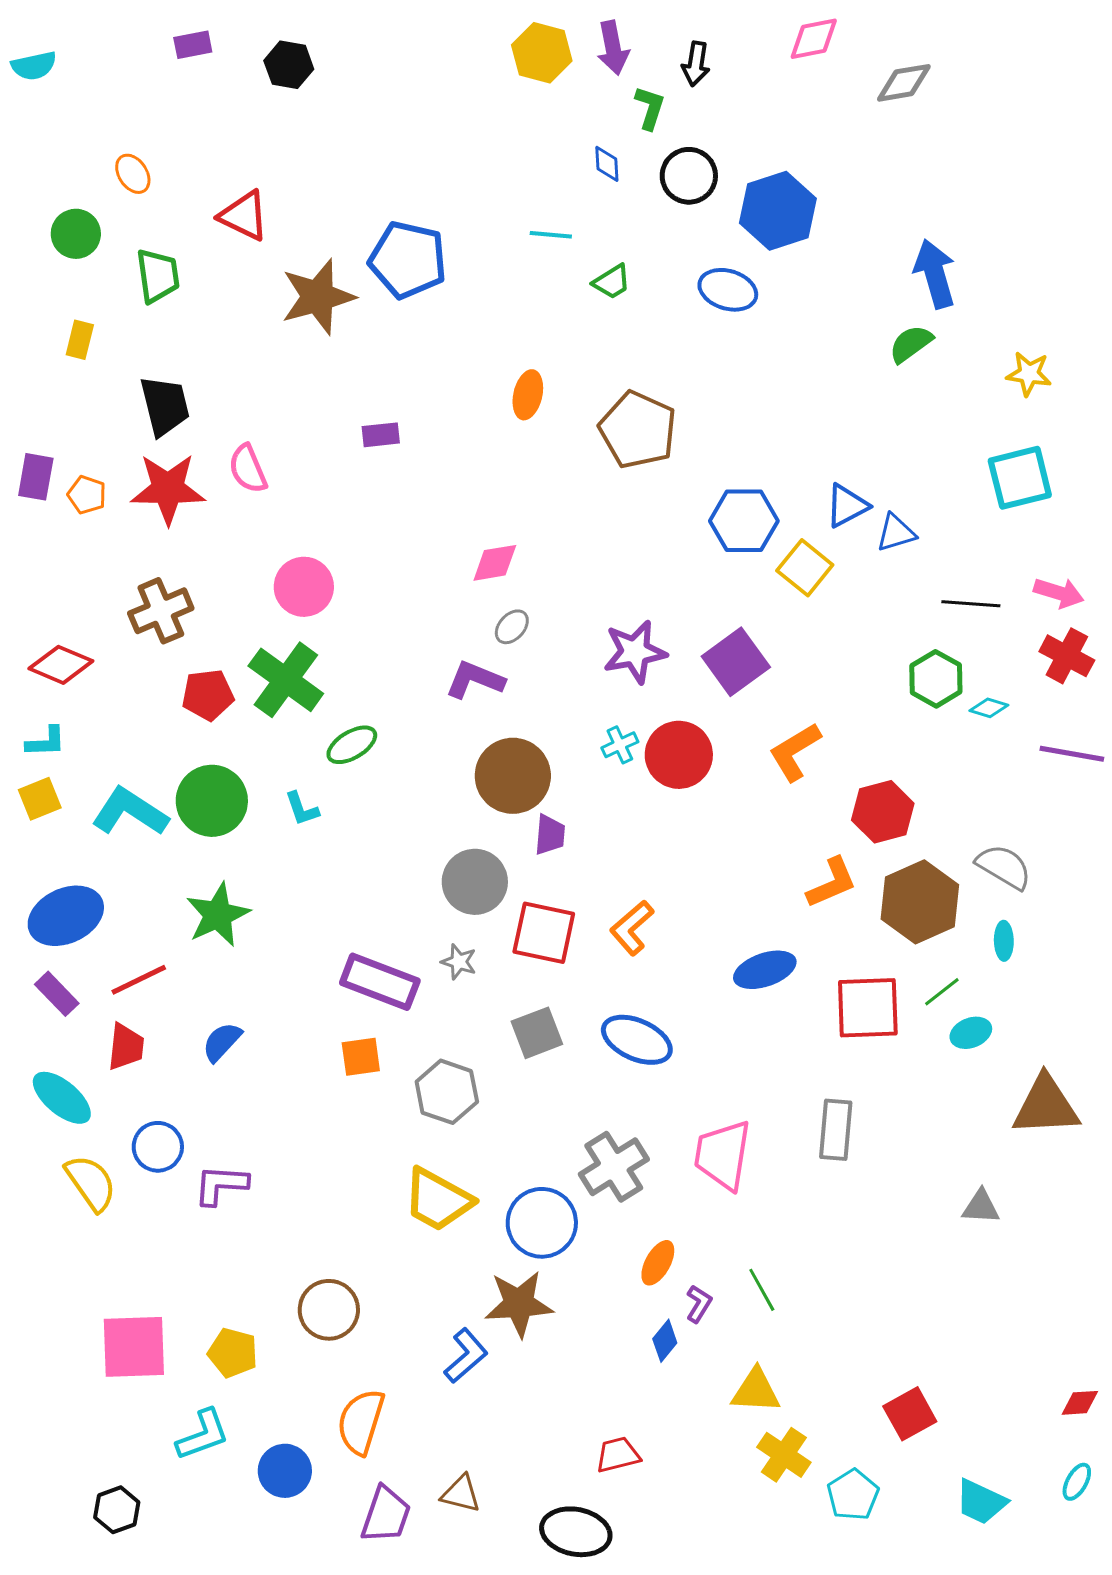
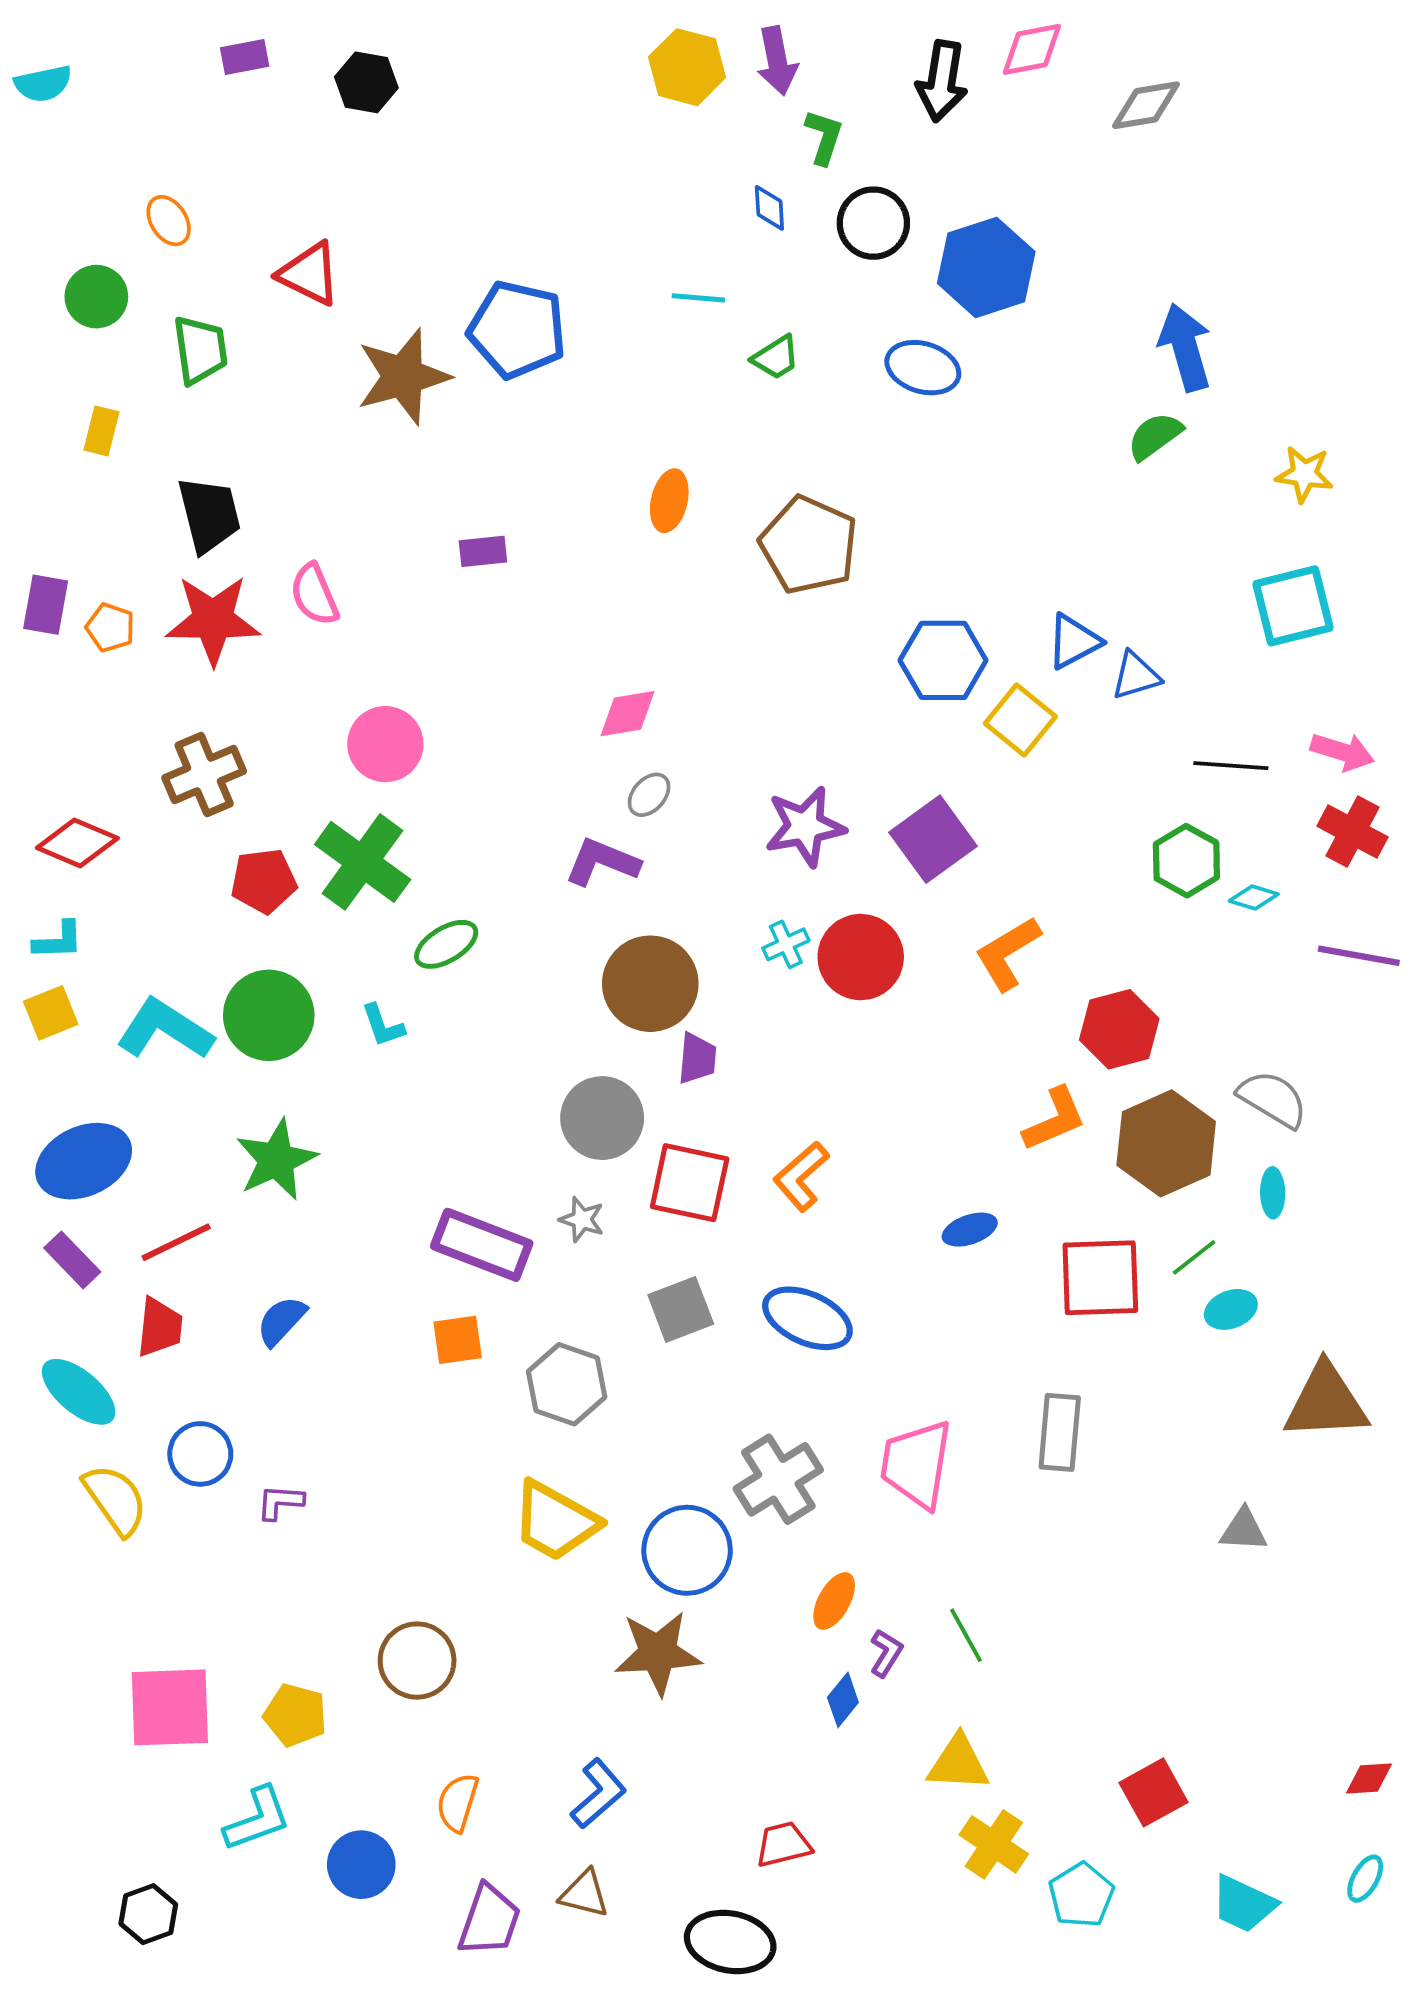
black arrow: (696, 64) -> (942, 81), moved, size x1.4
blue ellipse: (765, 970) -> (970, 1230), size x0.7
purple L-shape: (221, 1185) -> (280, 1502), size x0.7
blue L-shape: (466, 1356) -> (598, 1794), moved
orange semicircle: (361, 1422) -> (458, 1803), size x0.7

